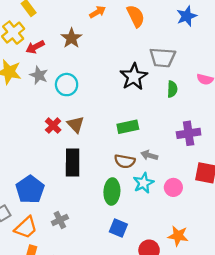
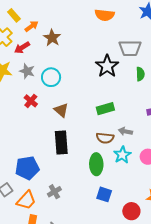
orange arrow: (98, 12) -> (31, 26), moved
orange semicircle: (136, 16) -> (105, 15), turned 126
red cross: (53, 126) -> (31, 101), moved
blue pentagon: (30, 189) -> (27, 168), turned 30

